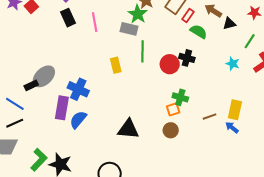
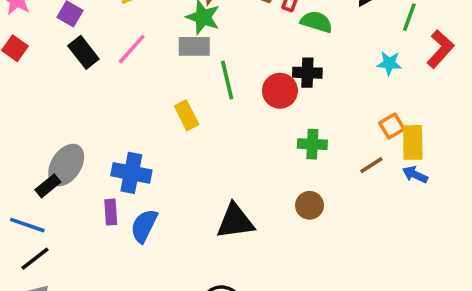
pink line: (95, 22) -> (132, 49), turned 66
purple rectangle: (62, 108) -> (111, 212), size x0.6
orange square: (173, 109) -> (392, 126), moved

